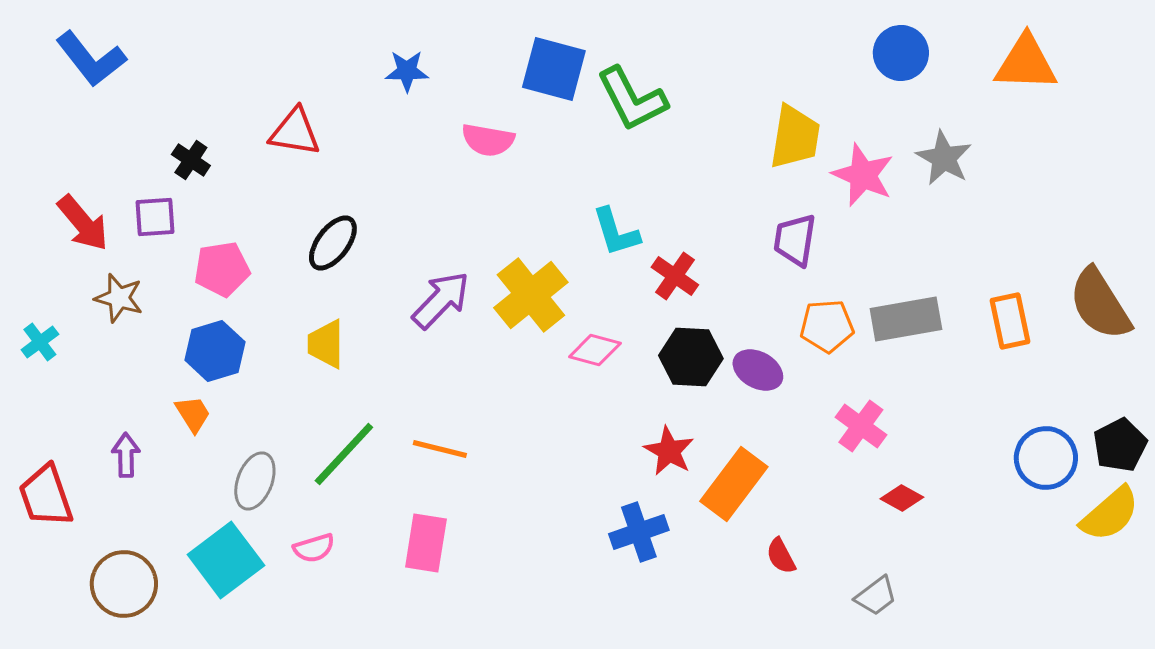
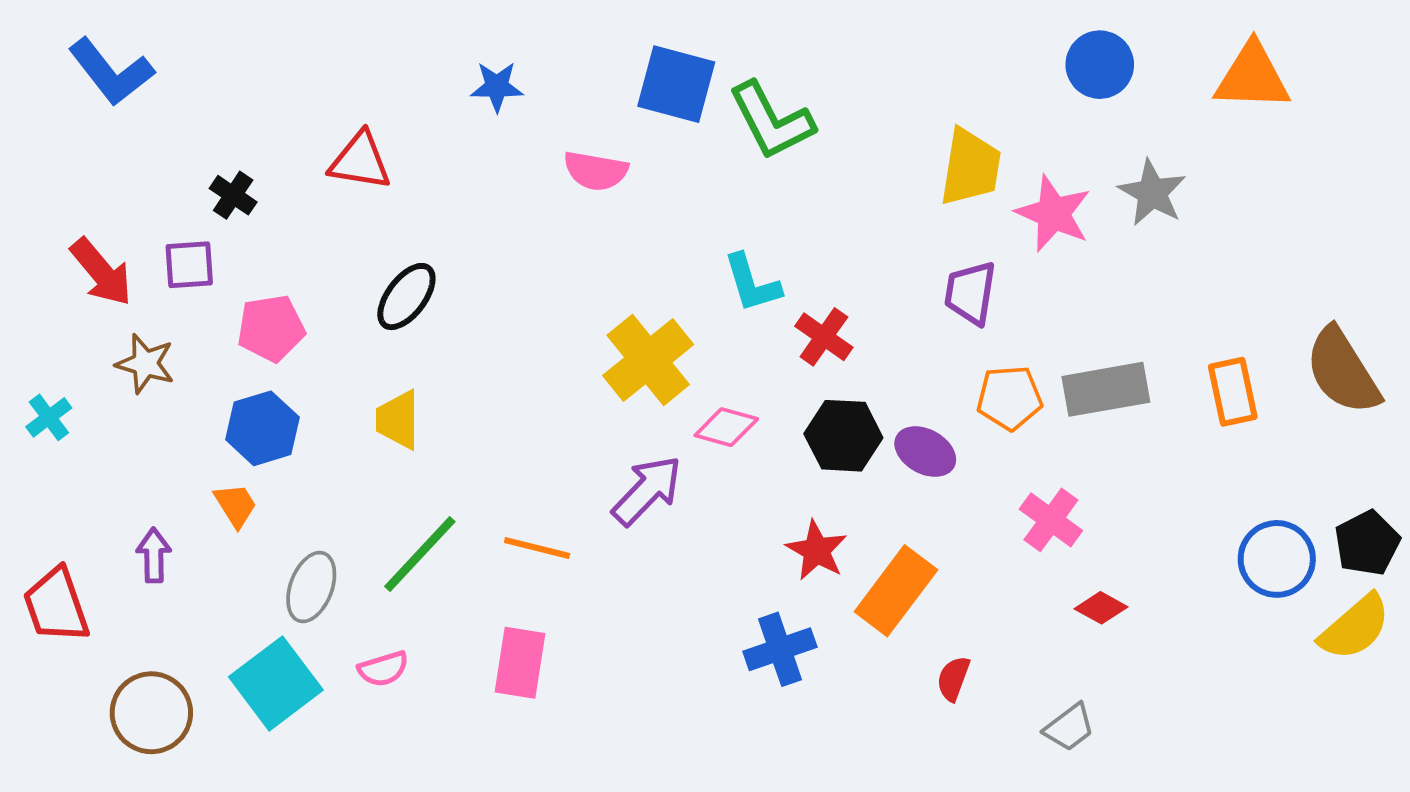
purple arrow: (441, 300) -> (647, 491), moved
red semicircle: (781, 556) -> (953, 679), turned 48

